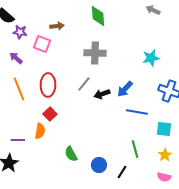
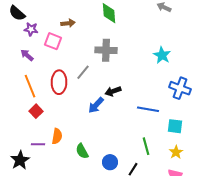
cyan star: (151, 58) -> (162, 55), turned -30
gray line: (84, 84) -> (83, 72), moved
blue arrow: (125, 89) -> (96, 105), moved
red square: (50, 114) -> (36, 111), moved
orange semicircle: (40, 131) -> (57, 136), moved
purple line: (18, 140) -> (38, 144), moved

